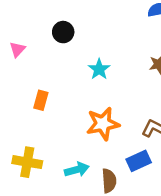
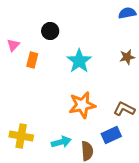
cyan star: (99, 69) -> (79, 61), size x1.4
orange rectangle: (41, 100) -> (32, 60), moved

